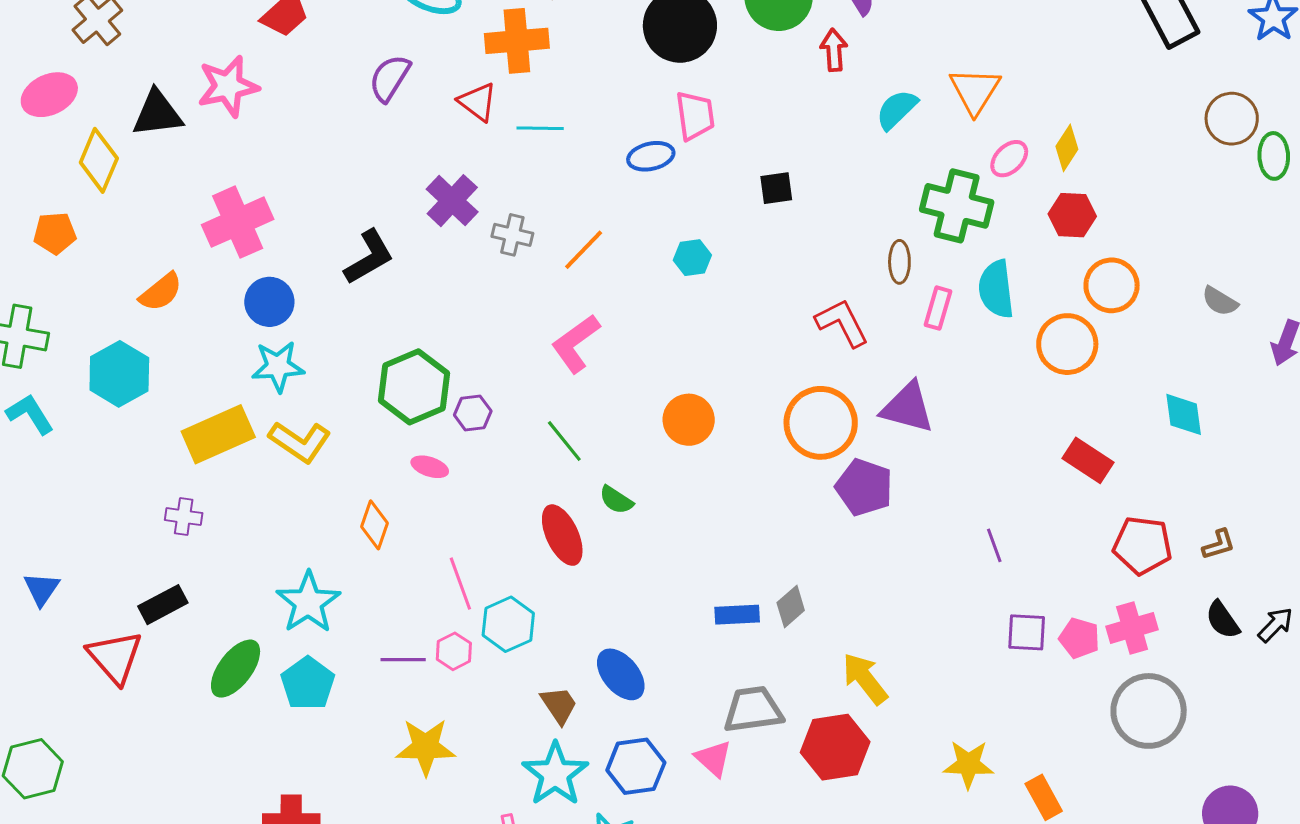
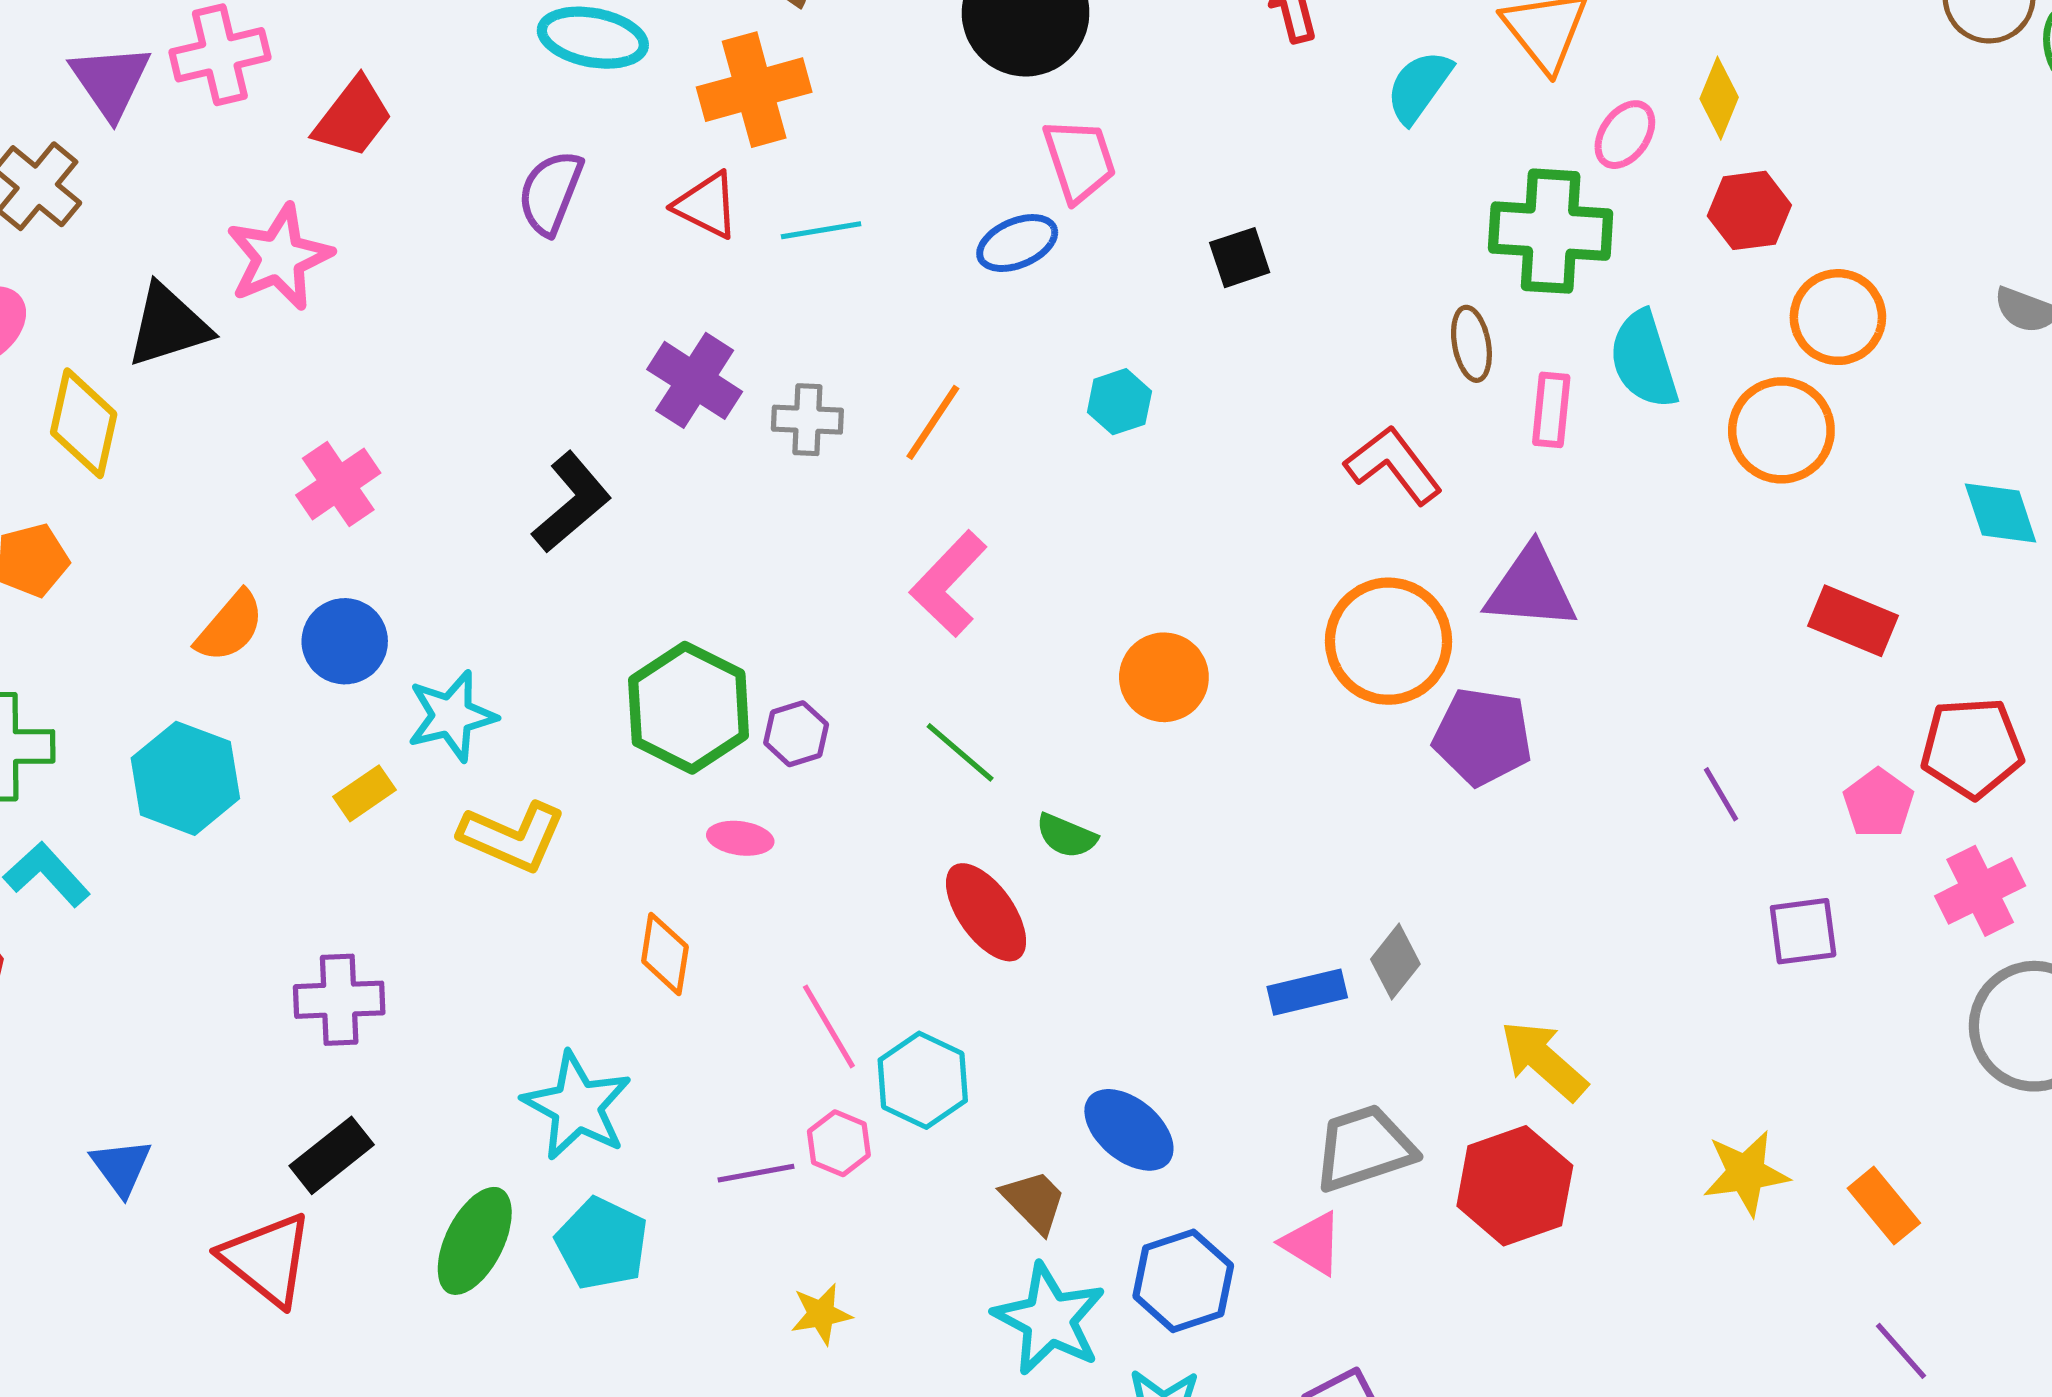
pink cross: (238, 222) -> (338, 484), size x0.7
blue circle: (269, 302) -> (345, 641), moved
yellow rectangle: (218, 434) -> (364, 793), moved, size x0.5
purple cross: (184, 517) -> (339, 1000), size x1.4
pink pentagon: (1079, 638) -> (1878, 803), moved, turned 30
yellow star: (426, 747) -> (821, 1314), size x0.6

